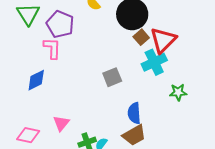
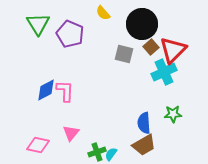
pink L-shape: (52, 48) -> (65, 91), moved
gray square: (112, 77) -> (124, 54), moved, turned 36
green star: (178, 92) -> (173, 114), moved

